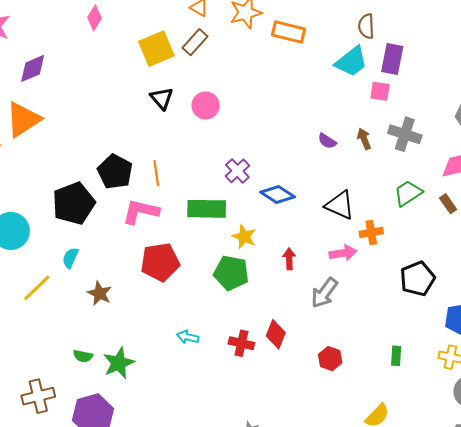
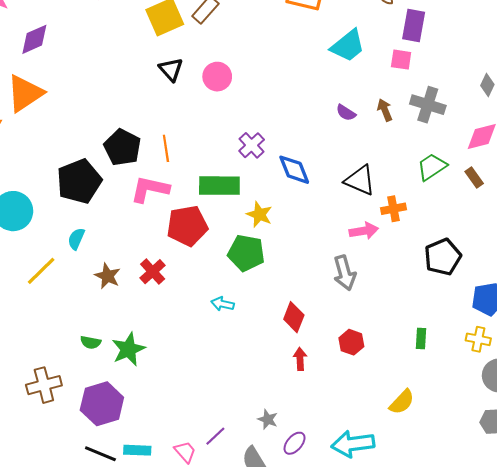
cyan trapezoid: (351, 62) -> (348, 46), moved
blue diamond: (278, 195) -> (294, 170), turned 36
red arrow: (289, 259) -> (300, 359), moved
red pentagon: (160, 262) -> (187, 226), moved
gray arrow: (324, 293) -> (345, 273), turned -52
cyan arrow: (188, 337) -> (223, 304), moved
red cross: (241, 343) -> (153, 272), moved, turned 35

